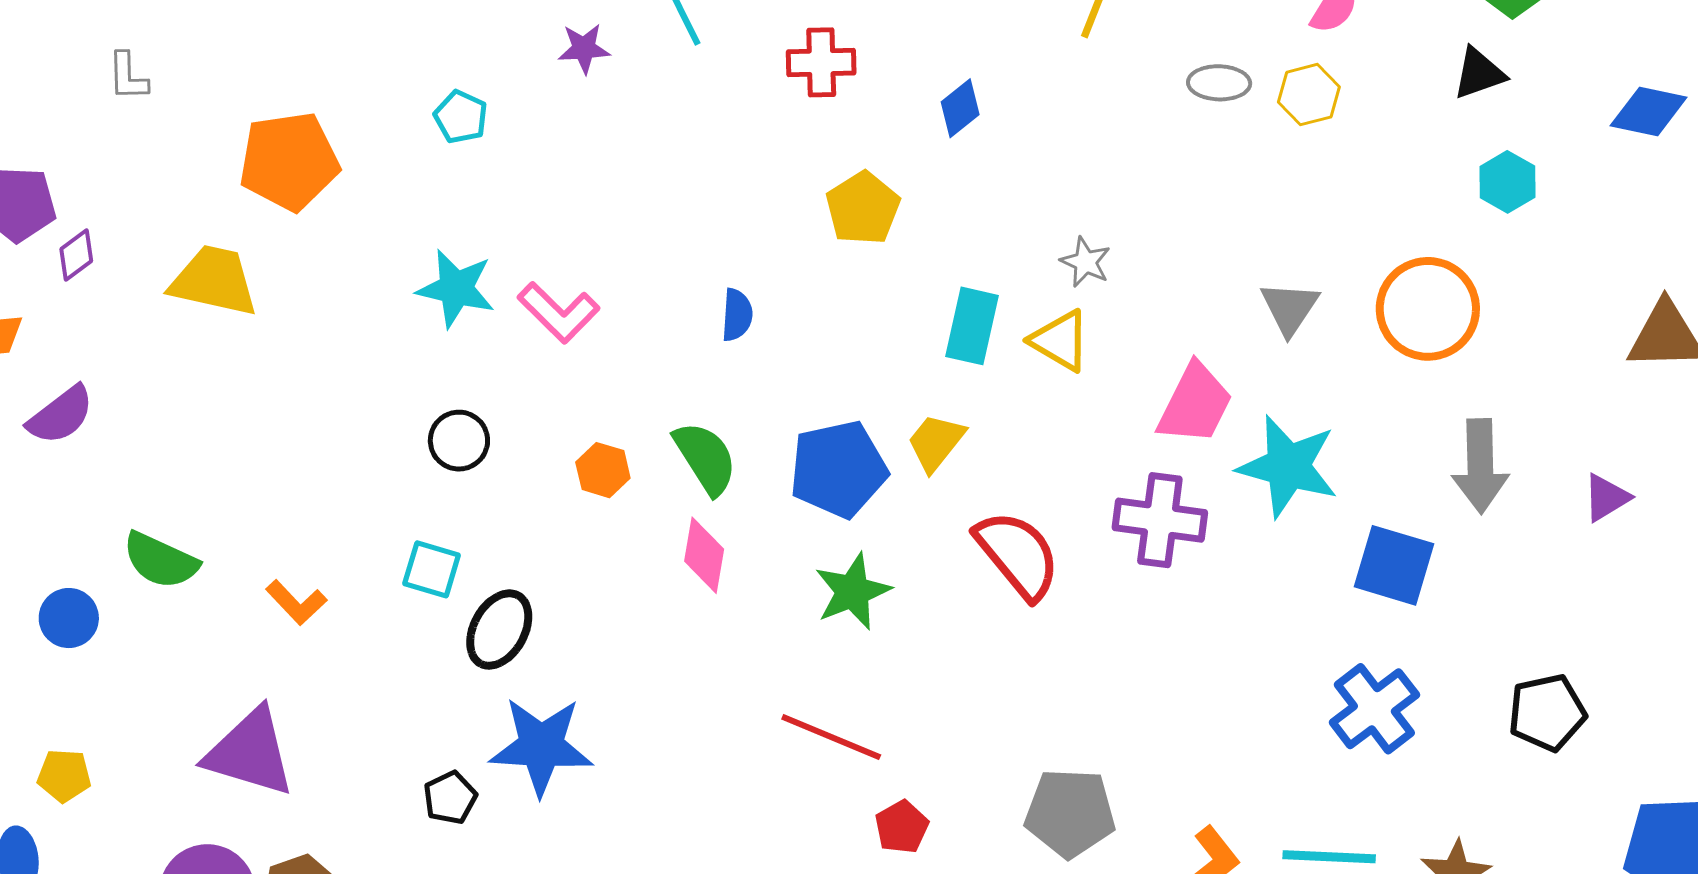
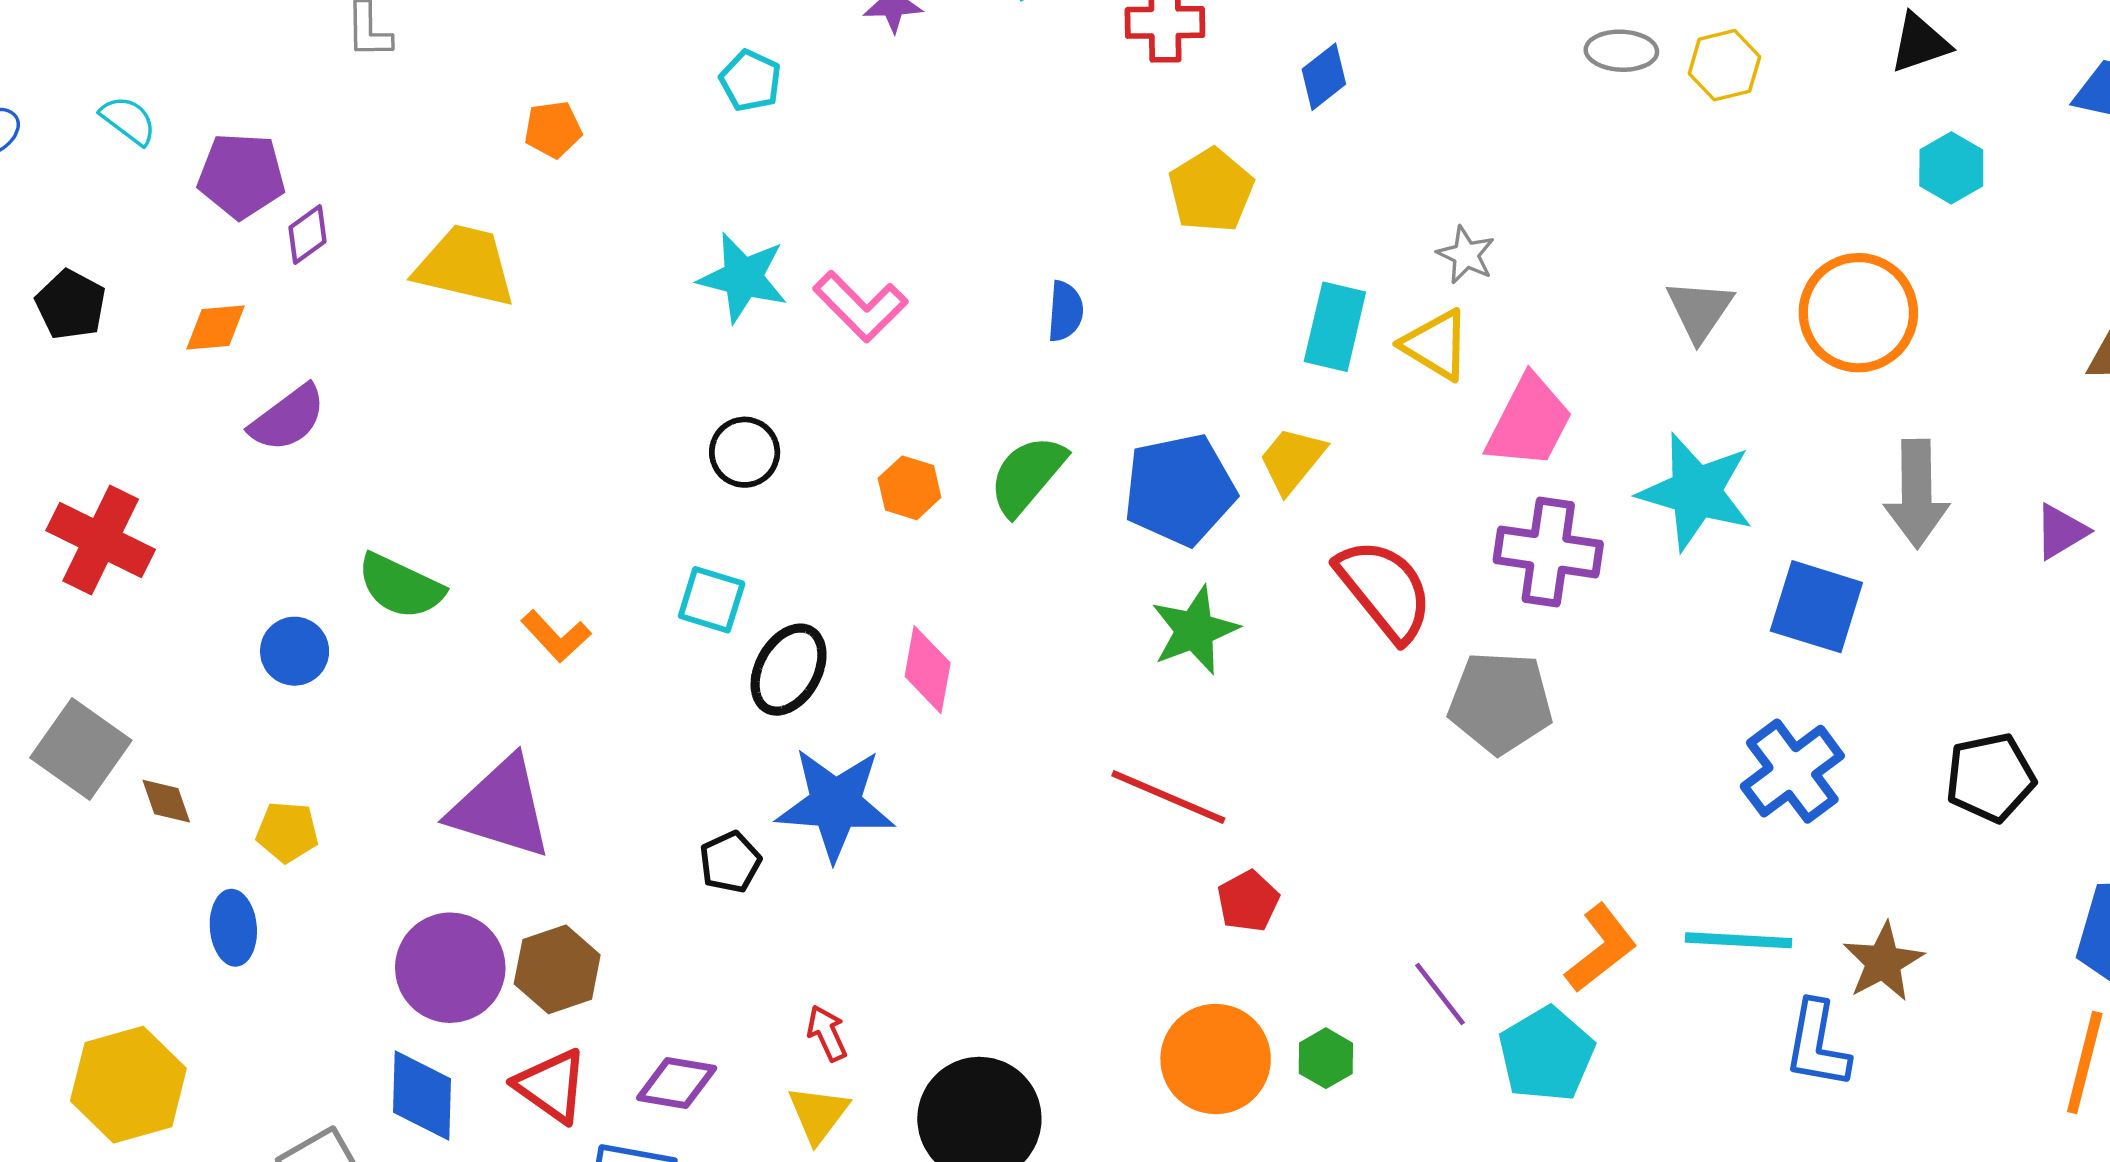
orange pentagon: (289, 161) -> (553, 129), size x0.5
pink trapezoid: (1195, 404) -> (1529, 422), moved
green semicircle: (705, 458) -> (1027, 475), turned -108
pink diamond: (704, 555) -> (928, 670), moved
gray pentagon: (1070, 813) -> (1500, 703), moved

